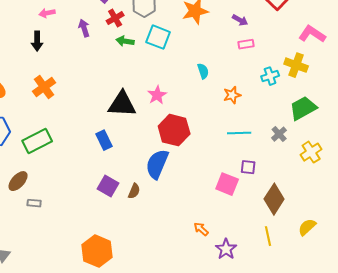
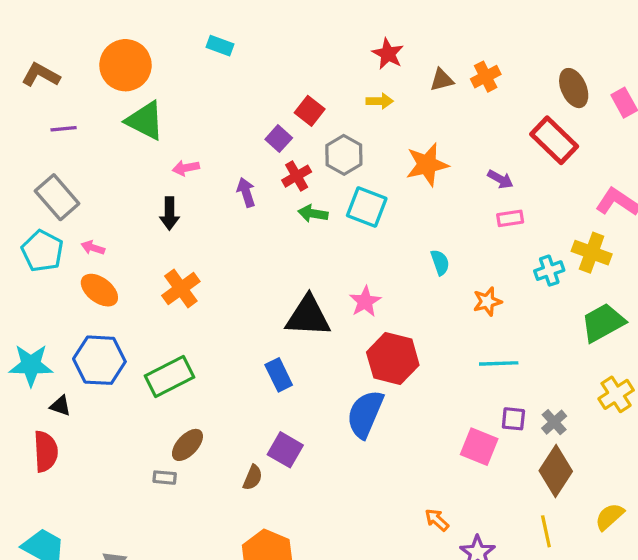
gray cross: (279, 134) -> (554, 422), moved
brown ellipse: (18, 181) -> (187, 445), moved
brown semicircle: (134, 191) -> (253, 478), moved

